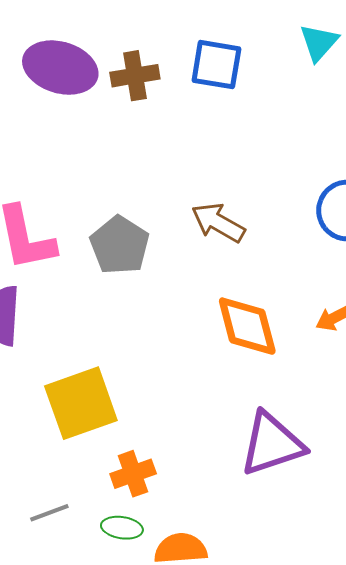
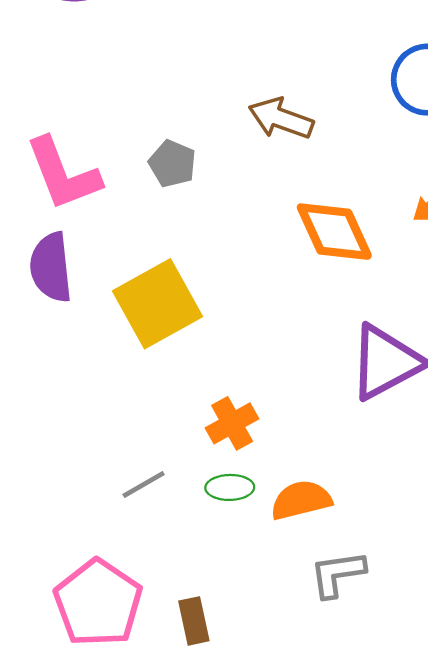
gray pentagon: (120, 245) -> (172, 164), size x0.7
yellow square: (81, 403) -> (158, 304), moved

